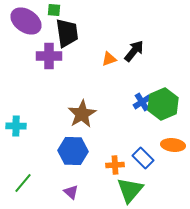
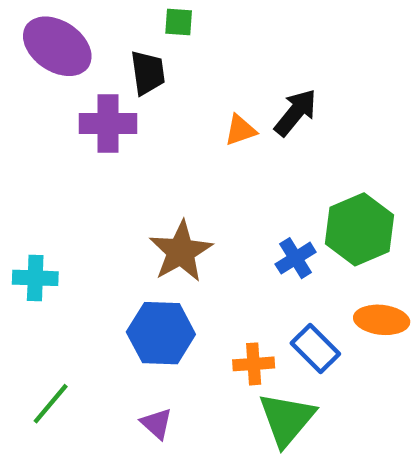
green square: (54, 10) -> (179, 22), moved
black trapezoid: (67, 33) -> (148, 73), size x0.7
blue cross: (142, 102) -> (296, 258), moved

